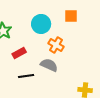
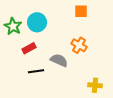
cyan circle: (41, 24) -> (37, 22), moved
orange cross: (56, 45) -> (79, 45), moved

